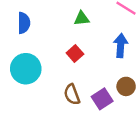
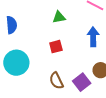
red square: (75, 53) -> (56, 47), turned 32

